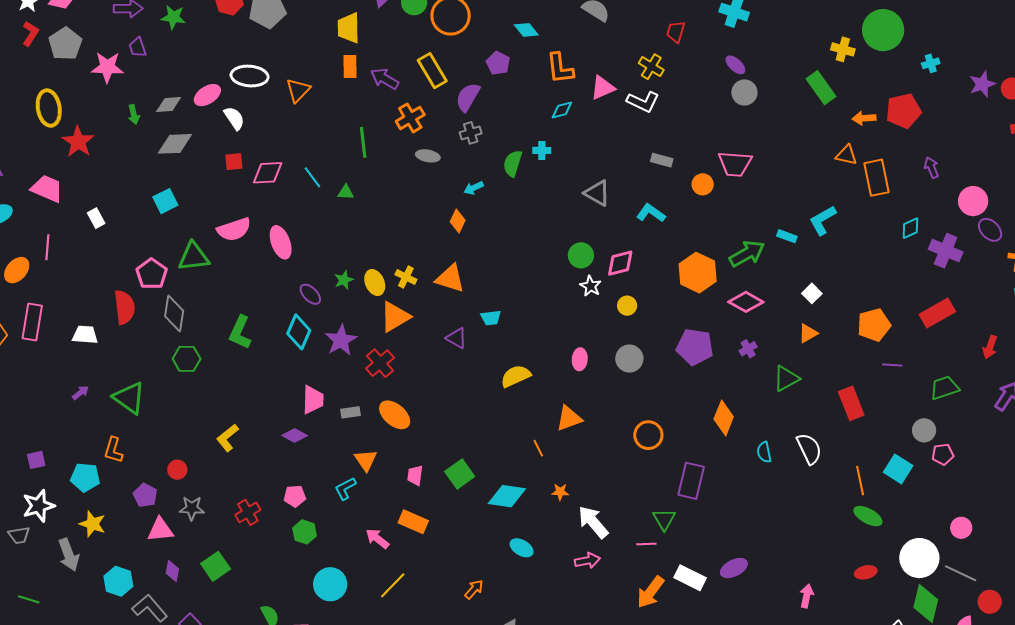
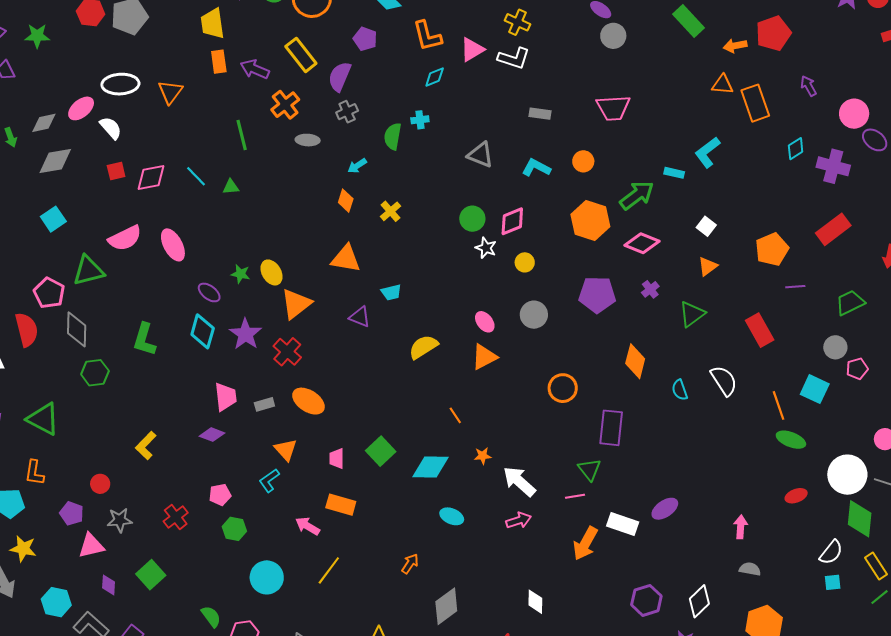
orange circle: (703, 184) -> (583, 161), moved
yellow cross: (406, 277) -> (390, 211), moved, turned 30
green star: (344, 280) -> (240, 274), turned -30
pink ellipse: (580, 359) -> (485, 322), turned -35
orange triangle: (569, 418) -> (484, 357), moved

